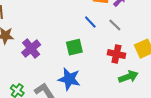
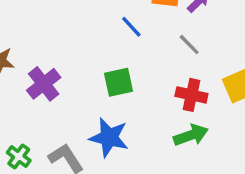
blue line: (90, 22) -> (131, 27), moved
green arrow: (128, 77) -> (191, 135), moved

